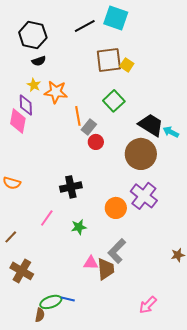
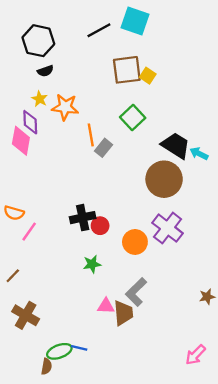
red circle: (96, 142) -> (100, 226), moved
pink line: (47, 218) -> (29, 232), moved
pink arrow: (148, 305) -> (195, 355), moved

